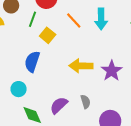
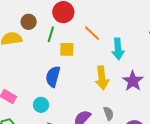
cyan arrow: (101, 19) -> (118, 49), moved
yellow square: (48, 35) -> (67, 49), turned -35
yellow arrow: (81, 66) -> (102, 78), turned -95

